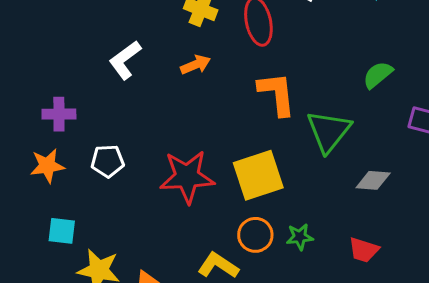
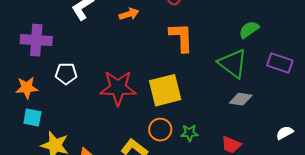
purple cross: (59, 114) -> (36, 40), size x1.4
green triangle: (329, 131) -> (233, 64), moved, turned -36
orange star: (47, 166) -> (27, 88), moved

